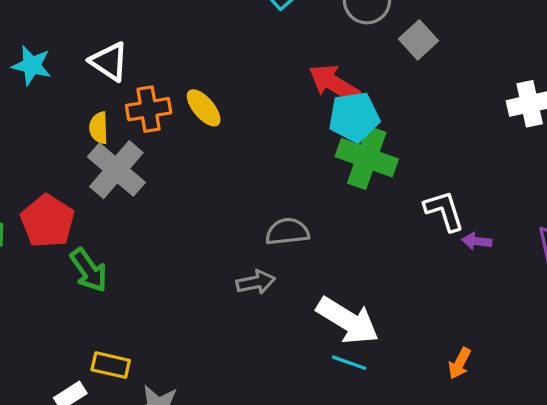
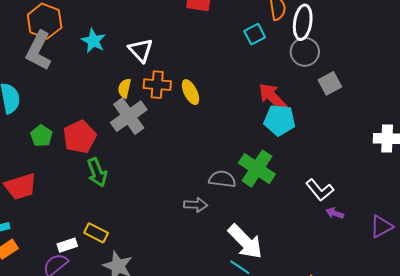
green cross: (367, 158) -> (257, 169), moved
white L-shape: (444, 211) -> (320, 190), turned 144

